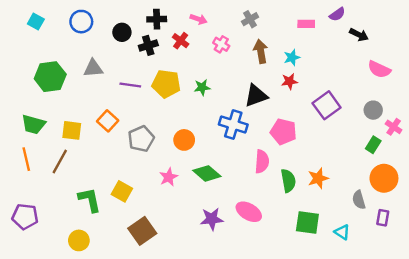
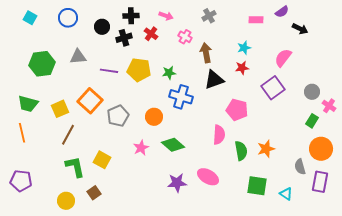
brown arrow: (261, 51) -> (206, 53), moved
pink semicircle: (379, 69) -> (283, 58), moved, turned 102
orange square: (108, 121) -> (90, 101), size x1.4
blue cross: (233, 124) -> (181, 97), moved
yellow square: (72, 130) -> (60, 109), turned -30
brown line: (60, 162) -> (68, 135), moved
purple rectangle: (383, 218) -> (320, 182), size x1.5
brown square: (142, 231) -> (94, 193), moved, size x0.6

